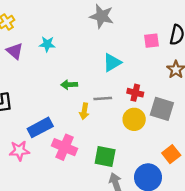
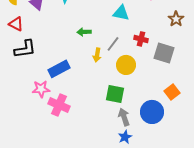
cyan triangle: (112, 63) -> (121, 13), turned 42
gray line: (103, 99) -> (113, 44), turned -49
yellow circle: (134, 119) -> (126, 65), moved
pink cross: (65, 147) -> (59, 105), moved

